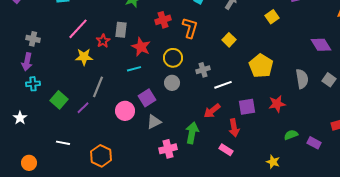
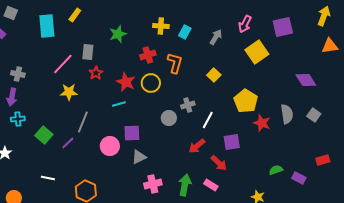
yellow square: (272, 17) -> (257, 52), size x1.6
gray rectangle: (121, 30) -> (88, 52), moved
red star: (103, 41) -> (96, 73), moved
yellow circle: (173, 58) -> (151, 83), moved
gray circle: (172, 83) -> (169, 118), moved
white line: (223, 85) -> (208, 120), turned -42
purple square: (147, 98) -> (132, 133), turned 30
red star: (277, 104) -> (262, 123), moved, turned 30
red arrow: (234, 128) -> (219, 163), turned -36
green arrow: (192, 133) -> (185, 185), moved

